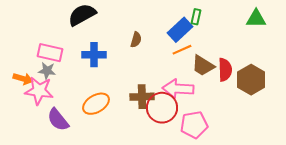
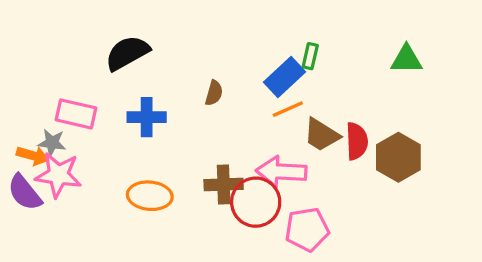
gray star: (47, 71) -> (52, 143), moved
orange ellipse: (96, 104) -> (150, 196), turned 36
purple semicircle: (58, 120) -> (25, 193), moved

